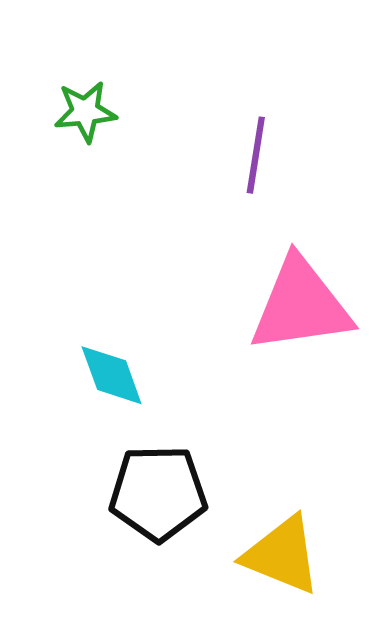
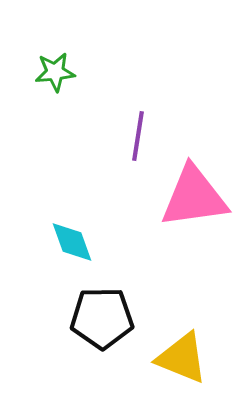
purple line: (256, 155) -> (138, 136), moved

